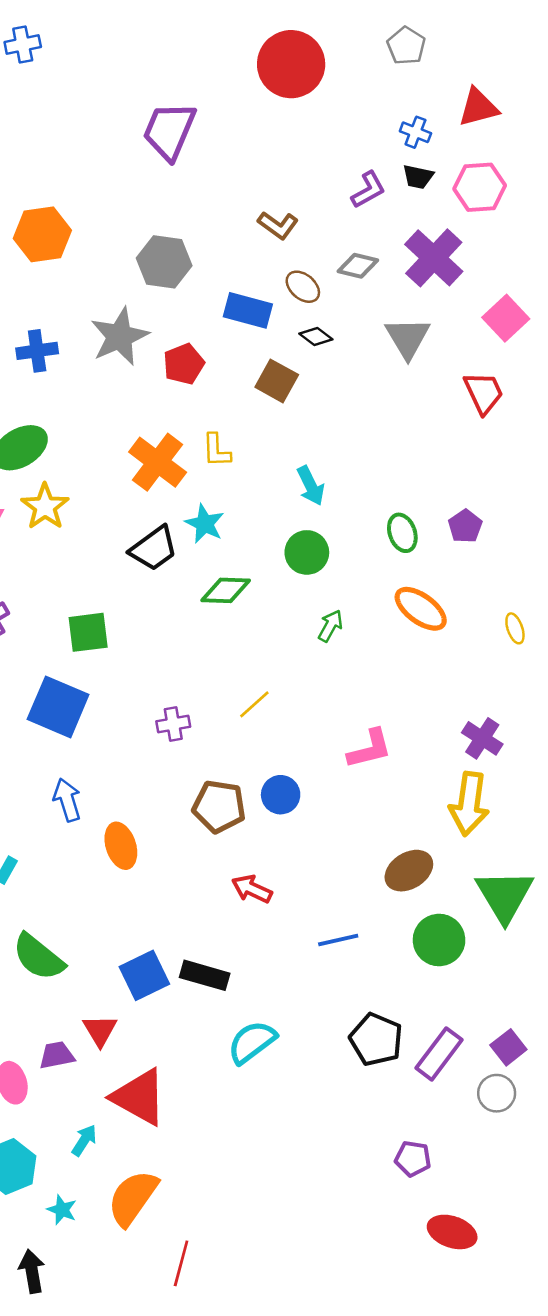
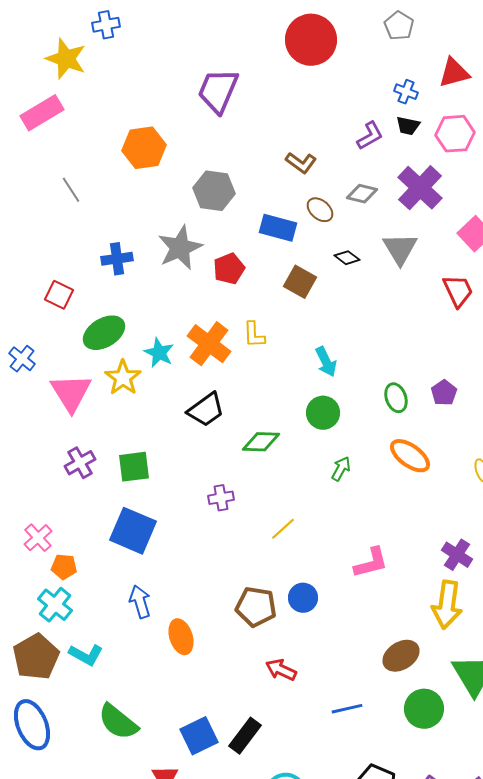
orange hexagon: (42, 234) -> (144, 148), moved
black diamond: (316, 336) -> (347, 258), moved
cyan star: (205, 524) -> (159, 353), moved
green square: (88, 632) -> (134, 467), moved
purple cross: (173, 724) -> (221, 498), moved
black rectangle: (205, 975) -> (245, 736), turned -69

